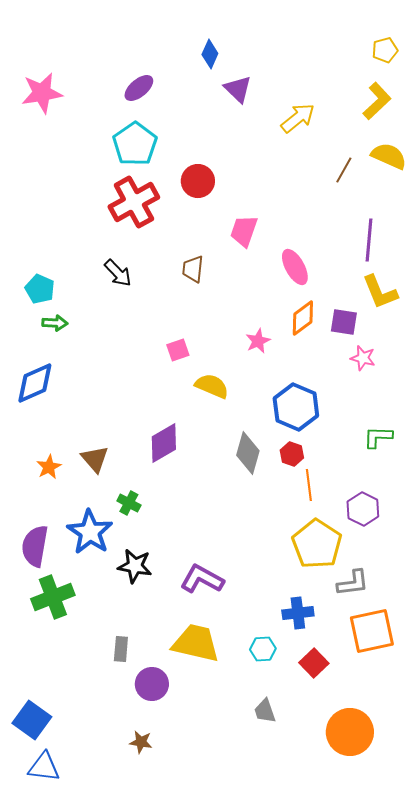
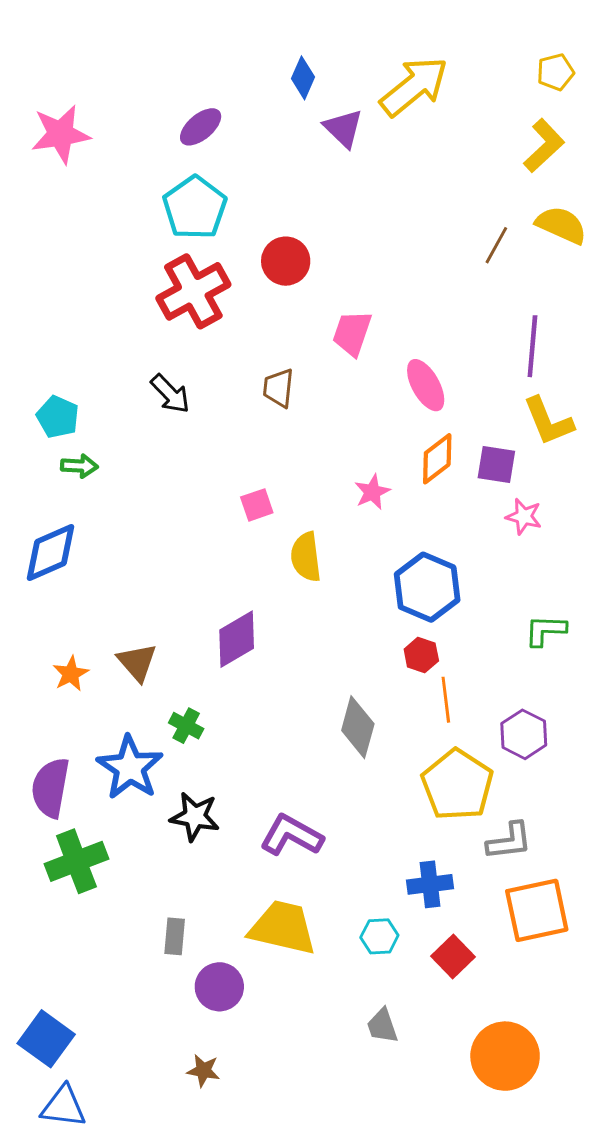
yellow arrow: (298, 118) -> (414, 86), moved, size x1.4
yellow semicircle: (212, 386) -> (306, 557), turned -120
gray diamond: (248, 453) -> (358, 727), moved

